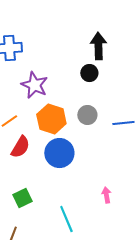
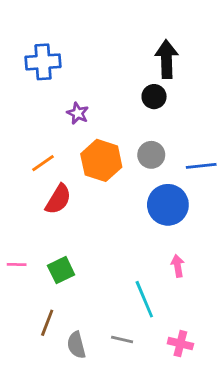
purple star: (34, 85) -> (78, 113), size x0.6
blue circle: (59, 153) -> (168, 205), moved
cyan line: (66, 219) -> (144, 299), moved

